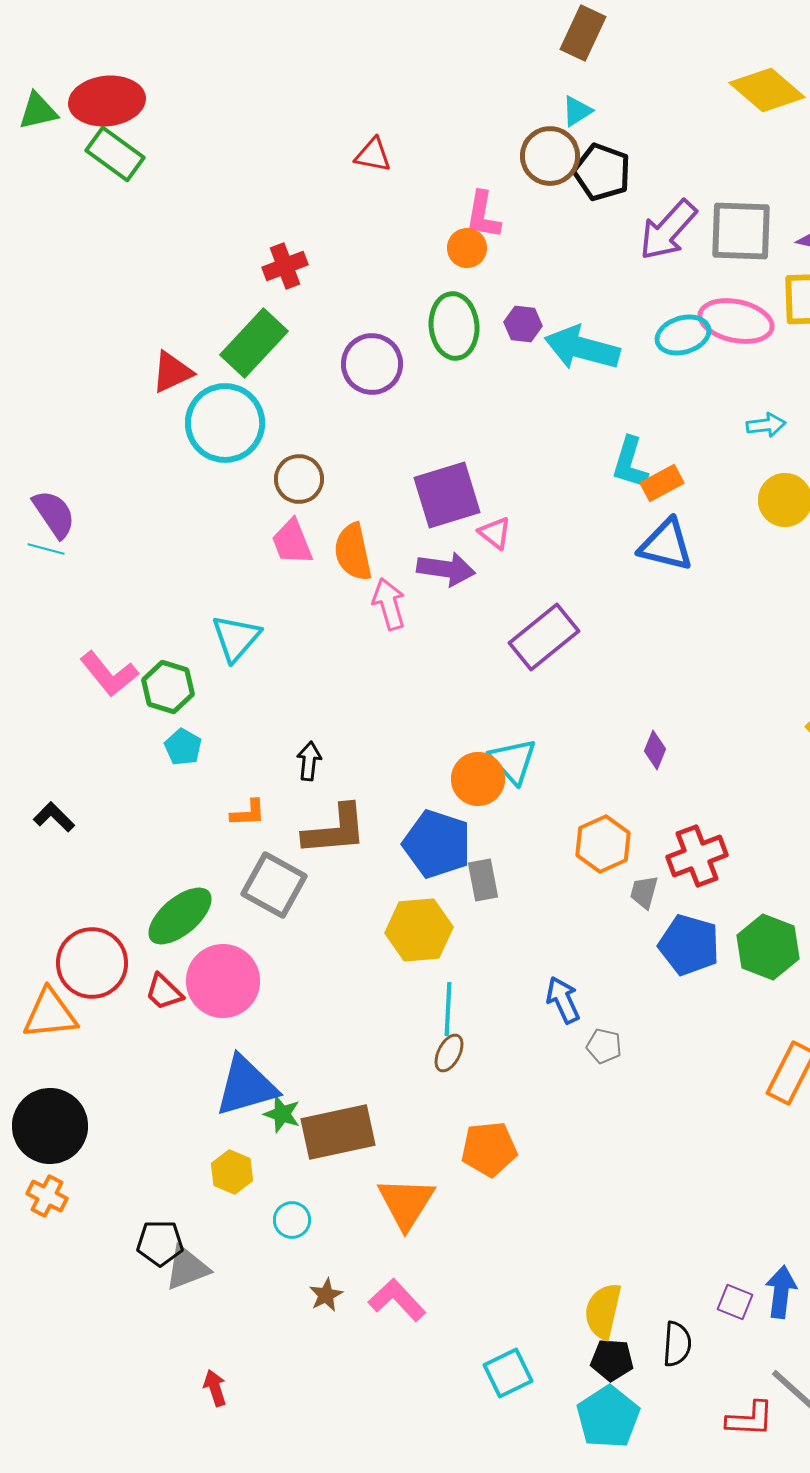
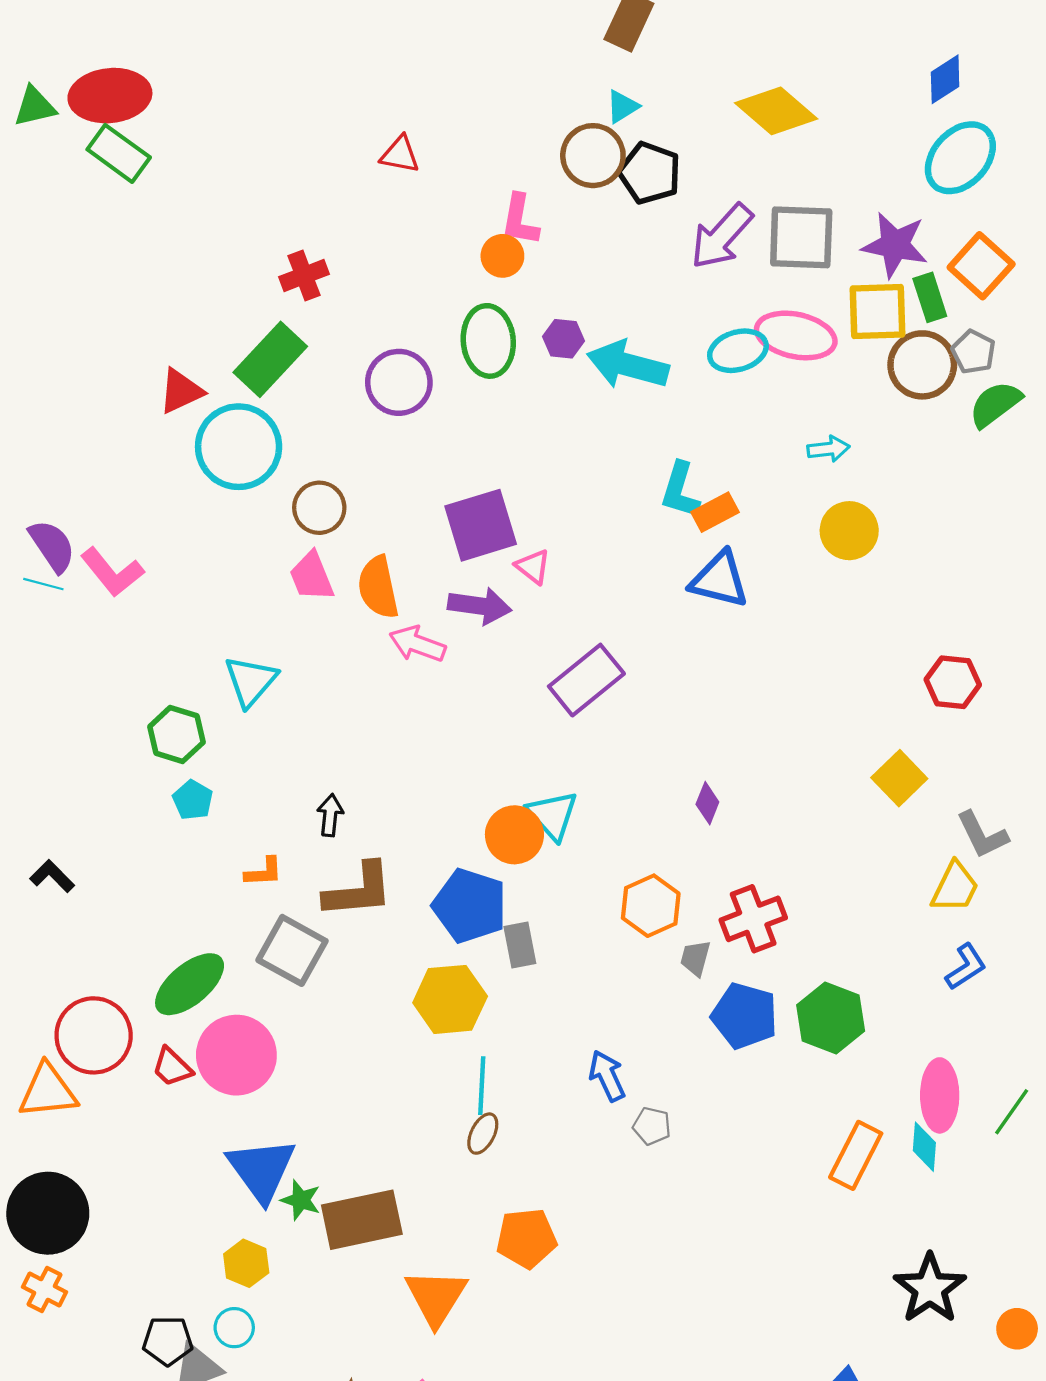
yellow diamond: (767, 90) -> (776, 111), moved
pink arrow: (389, 604) -> (417, 644), turned -54
pink L-shape: (109, 674) -> (112, 572), moved
blue triangle: (246, 1086) -> (261, 1170), turned -50
cyan circle: (292, 1220) -> (234, 1328), moved

